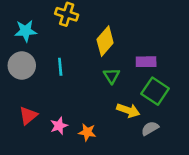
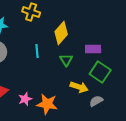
cyan line: (60, 67) -> (37, 51), moved
orange star: (87, 132) -> (47, 104), size x1.5

